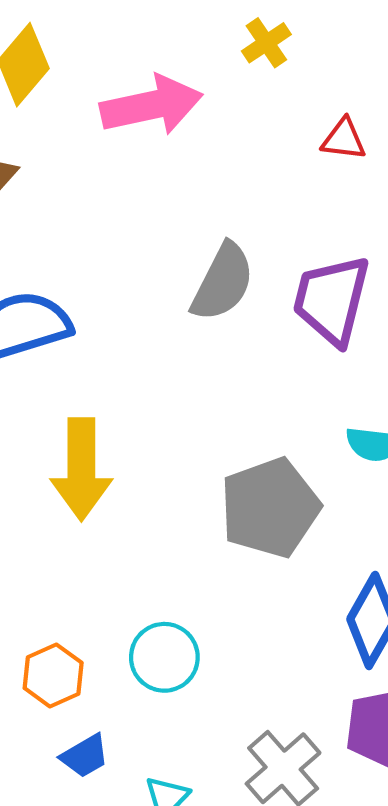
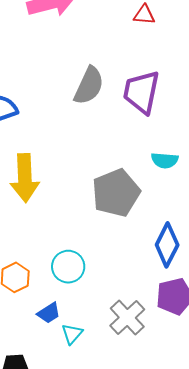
blue trapezoid: (85, 756) -> (49, 313), moved

